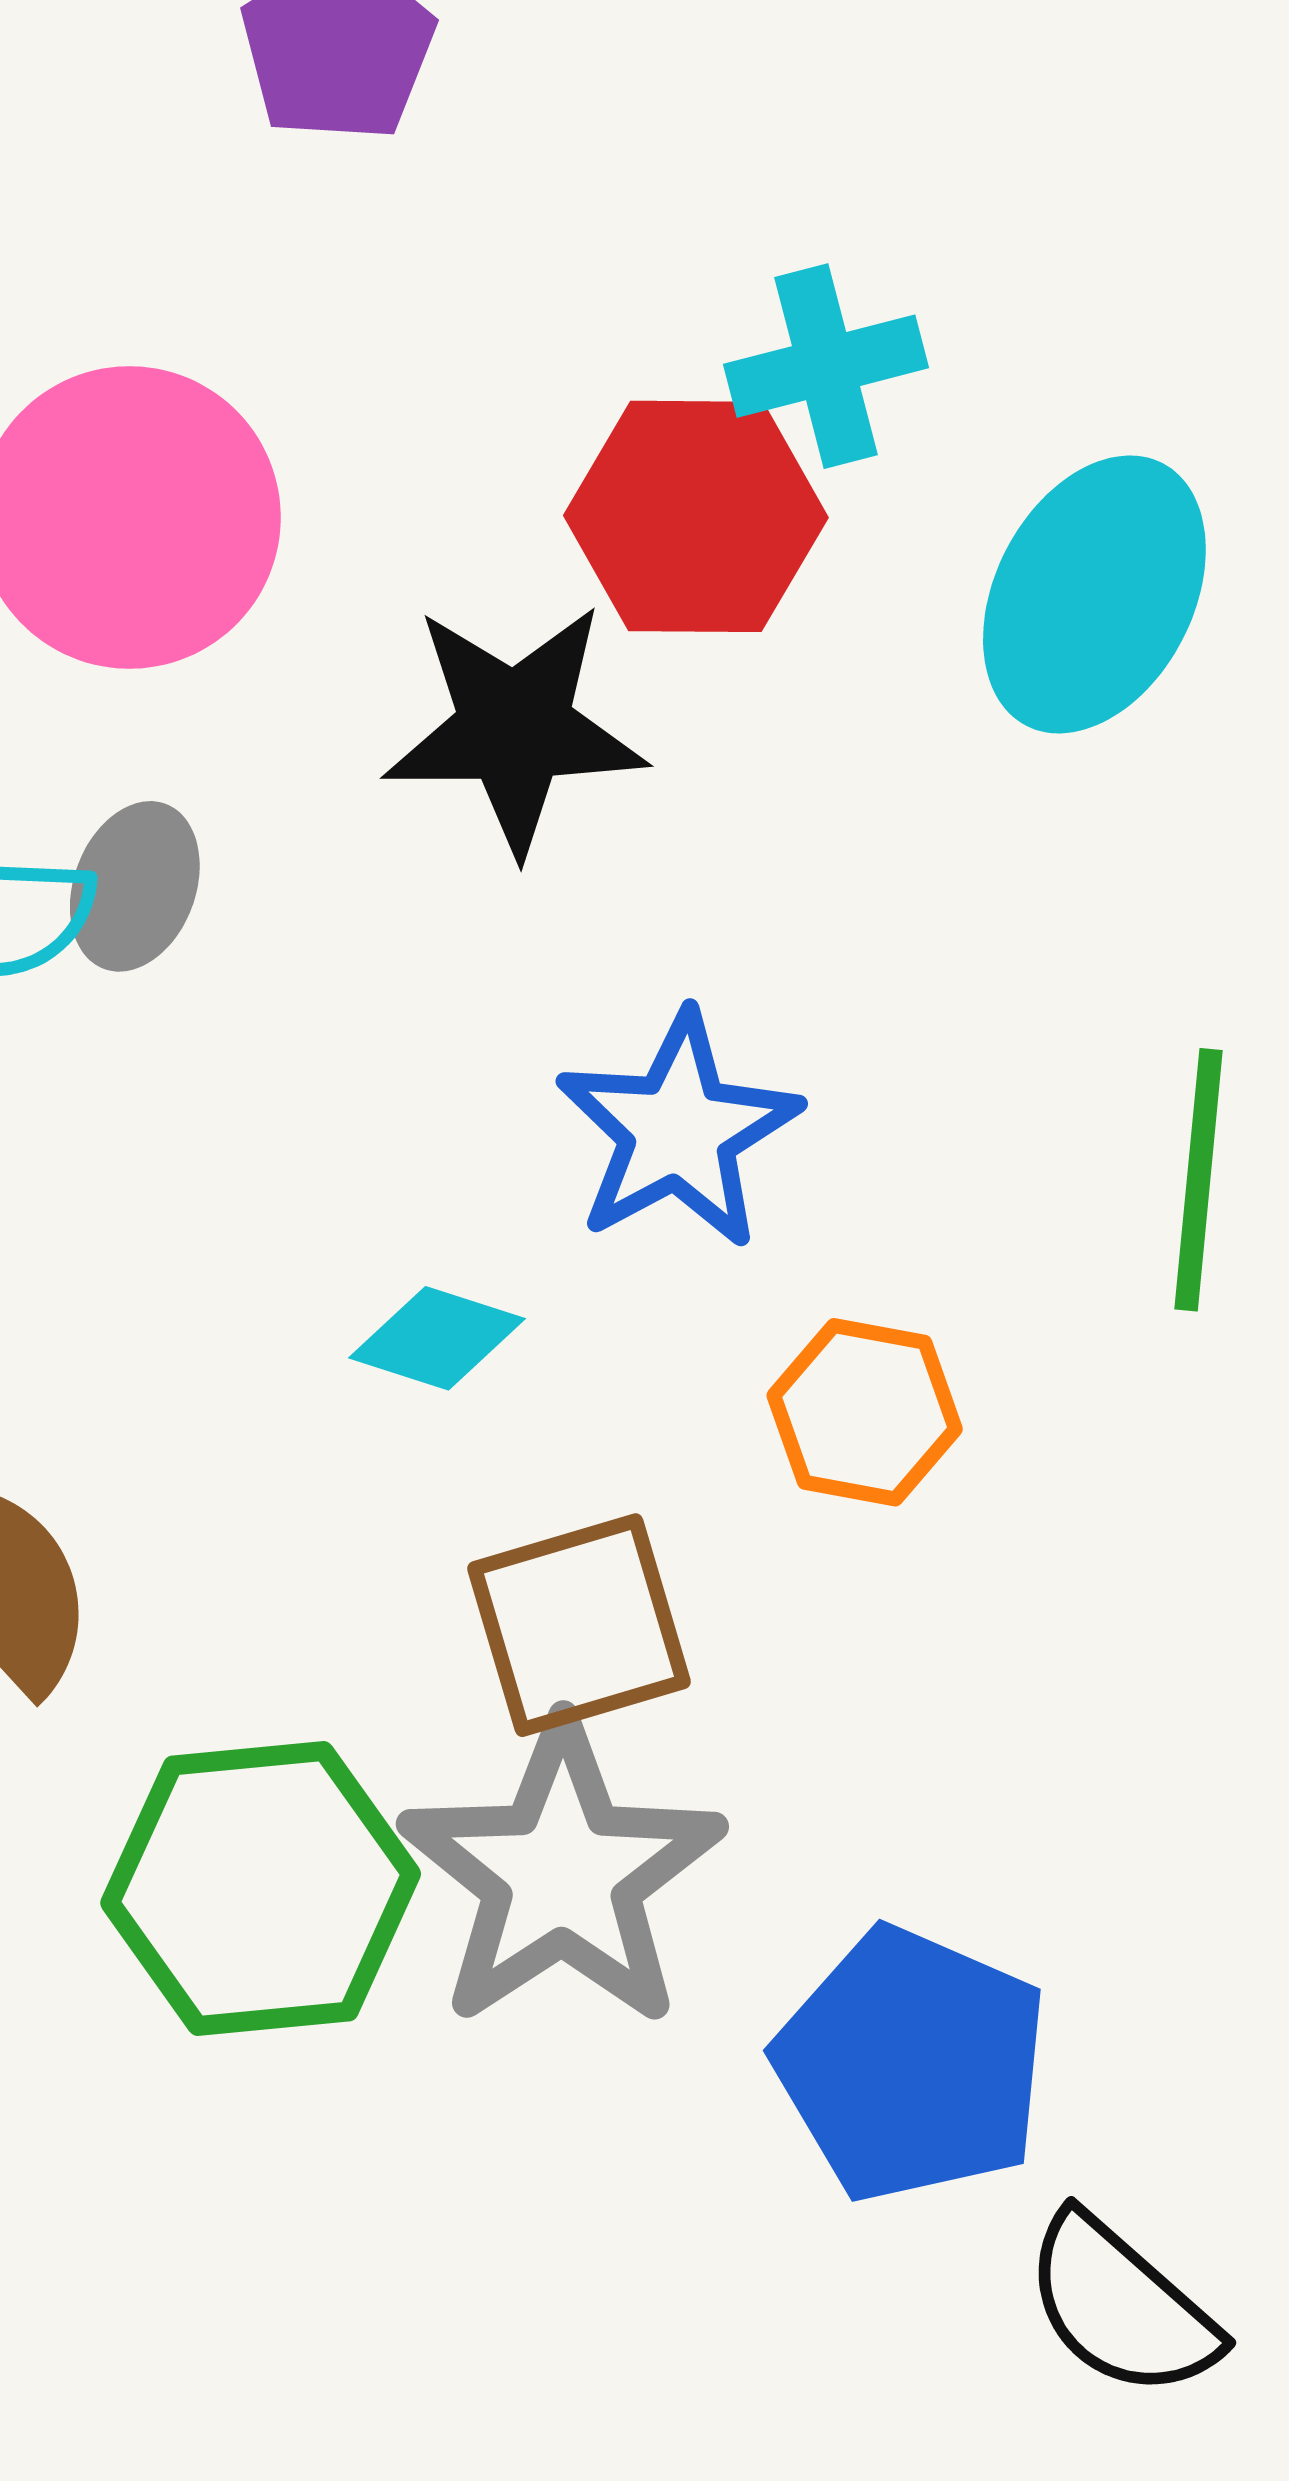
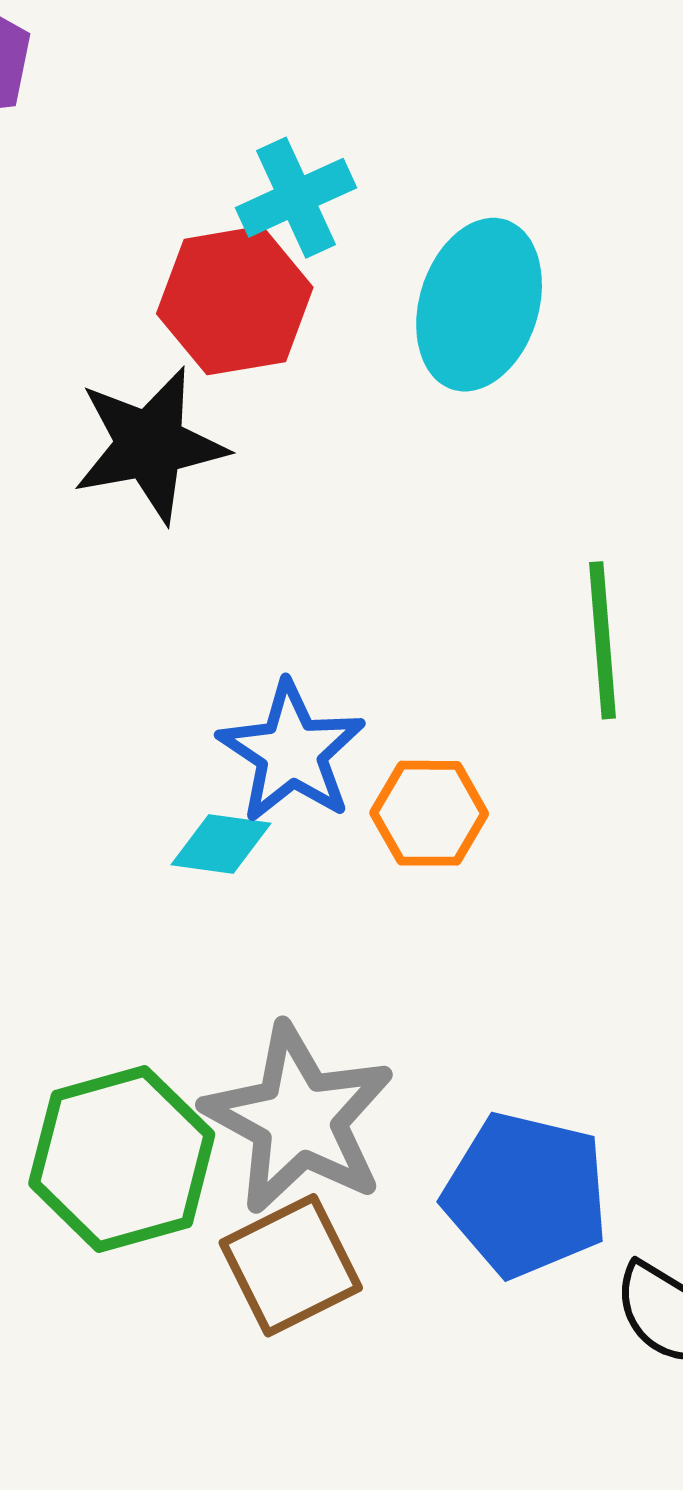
blue star: (678, 1131) -> (291, 752), moved
cyan diamond: (437, 1338) -> (221, 844), moved
brown square: (579, 1625) -> (291, 1265), moved

